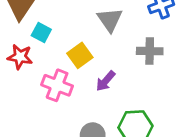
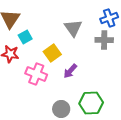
cyan square: (41, 33) -> (25, 37), turned 32
gray cross: (150, 51) -> (104, 40), moved

